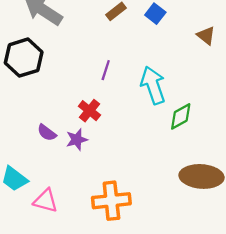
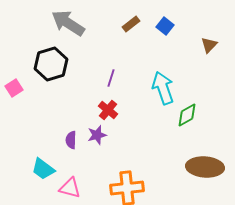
brown triangle: (206, 36) -> (209, 45), turned 36
purple line: (106, 70) -> (111, 78), moved
purple semicircle: (47, 133) -> (71, 140), moved, turned 54

